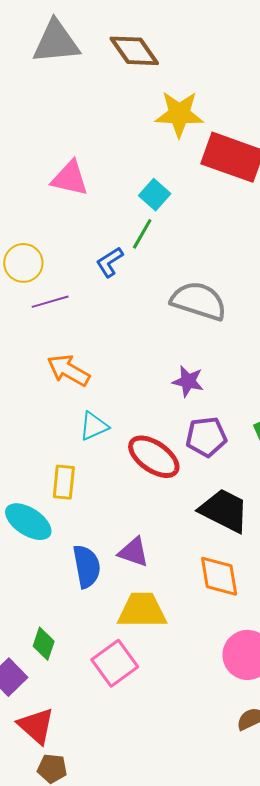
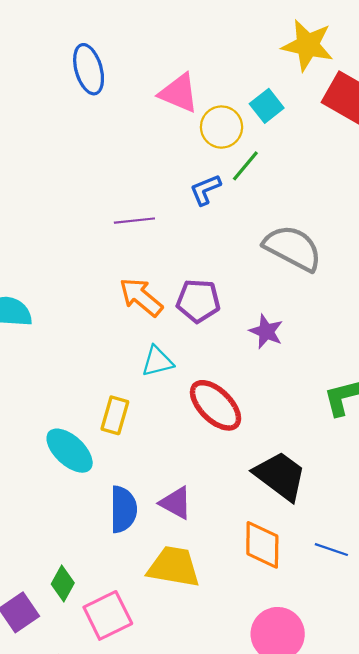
cyan square: (155, 195) -> (267, 106), moved
yellow circle: (23, 263) -> (222, 127), moved
purple pentagon: (206, 437) -> (198, 301), moved
pink square: (115, 663) -> (108, 615), moved

